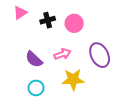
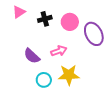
purple ellipse: (100, 55) -> (94, 34), moved
cyan circle: (36, 88) -> (44, 80), moved

